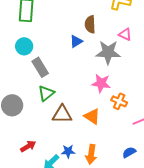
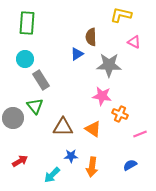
pink triangle: (125, 34) -> (134, 42), moved
green triangle: (46, 93) -> (35, 106), moved, turned -30
red arrow: (28, 146) -> (20, 161), moved
blue star: (68, 151) -> (71, 156), moved

